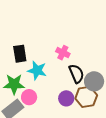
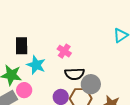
black semicircle: (76, 74) -> (75, 74), turned 102

